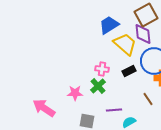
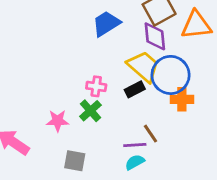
yellow trapezoid: (125, 44) -> (143, 66), moved
brown line: (148, 99) -> (151, 134), moved
purple line: (114, 110) -> (135, 145), moved

